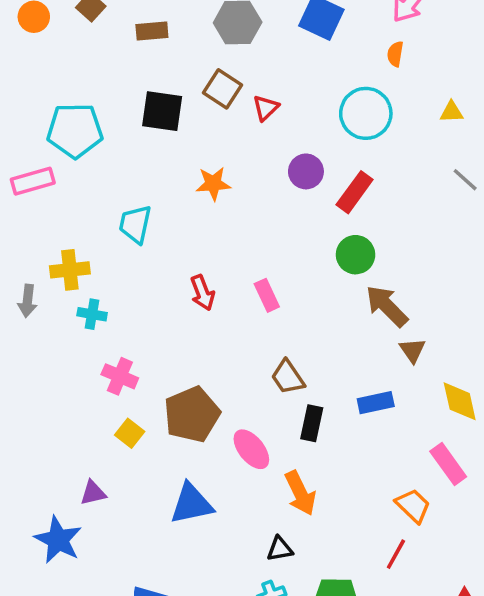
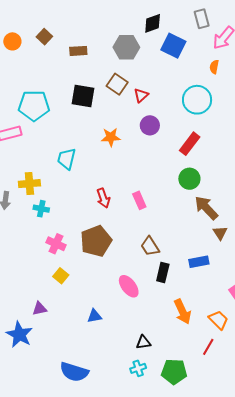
purple circle: (306, 171) -> (150, 125), moved
brown pentagon: (192, 414) -> (96, 241), moved
orange arrow: (300, 493) -> (183, 312), moved
blue triangle: (191, 504) -> (94, 316), size x0.6

